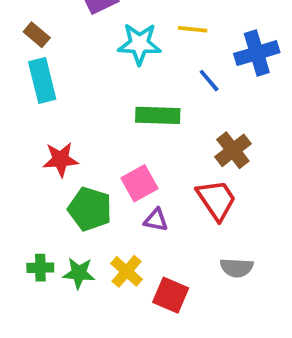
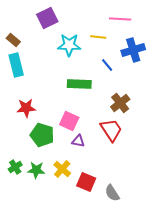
pink square: (139, 183) -> (69, 121), turned -36
green cross: (40, 268) -> (15, 167), turned -32
gray semicircle: (237, 268) -> (112, 193), moved, turned 54

